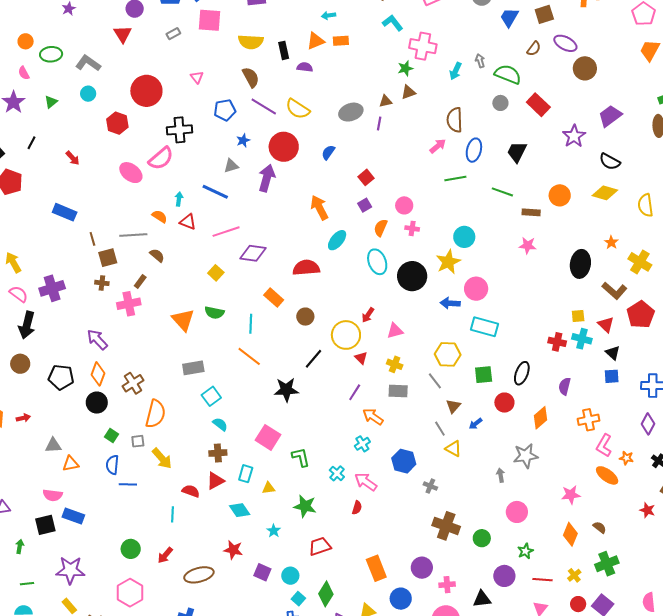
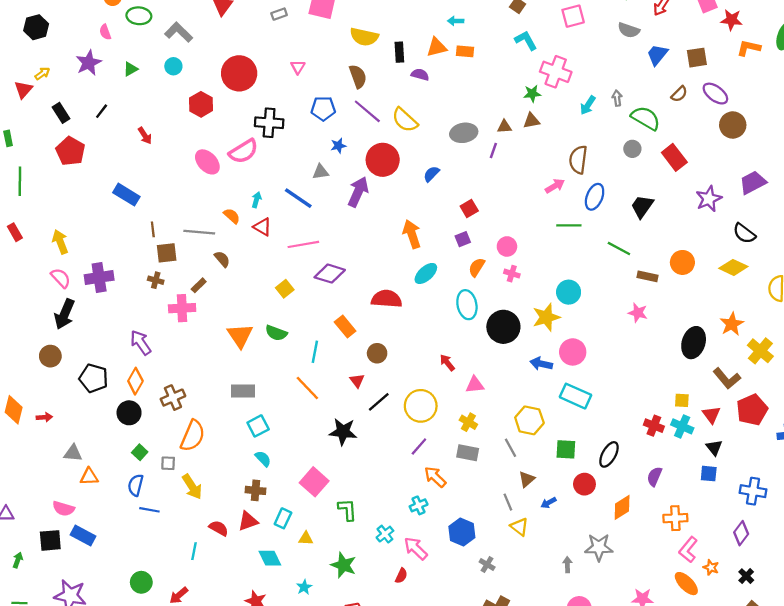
orange star: (611, 242) -> (732, 324), size x1.5
red arrow: (368, 315) -> (447, 363), turned 98
yellow circle: (346, 335) -> (421, 406), moved
red triangle: (361, 358) -> (357, 381), moved

